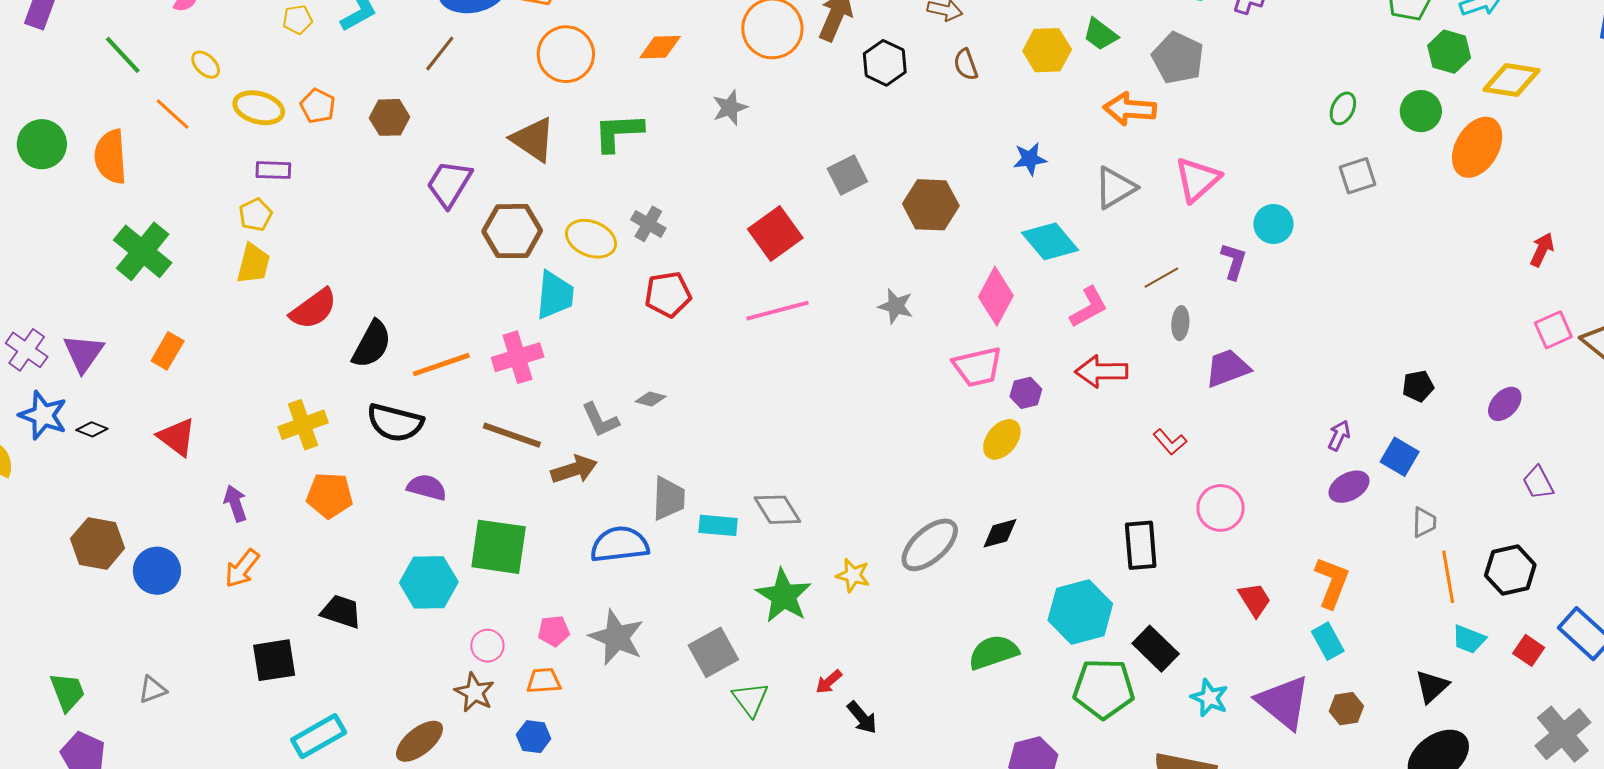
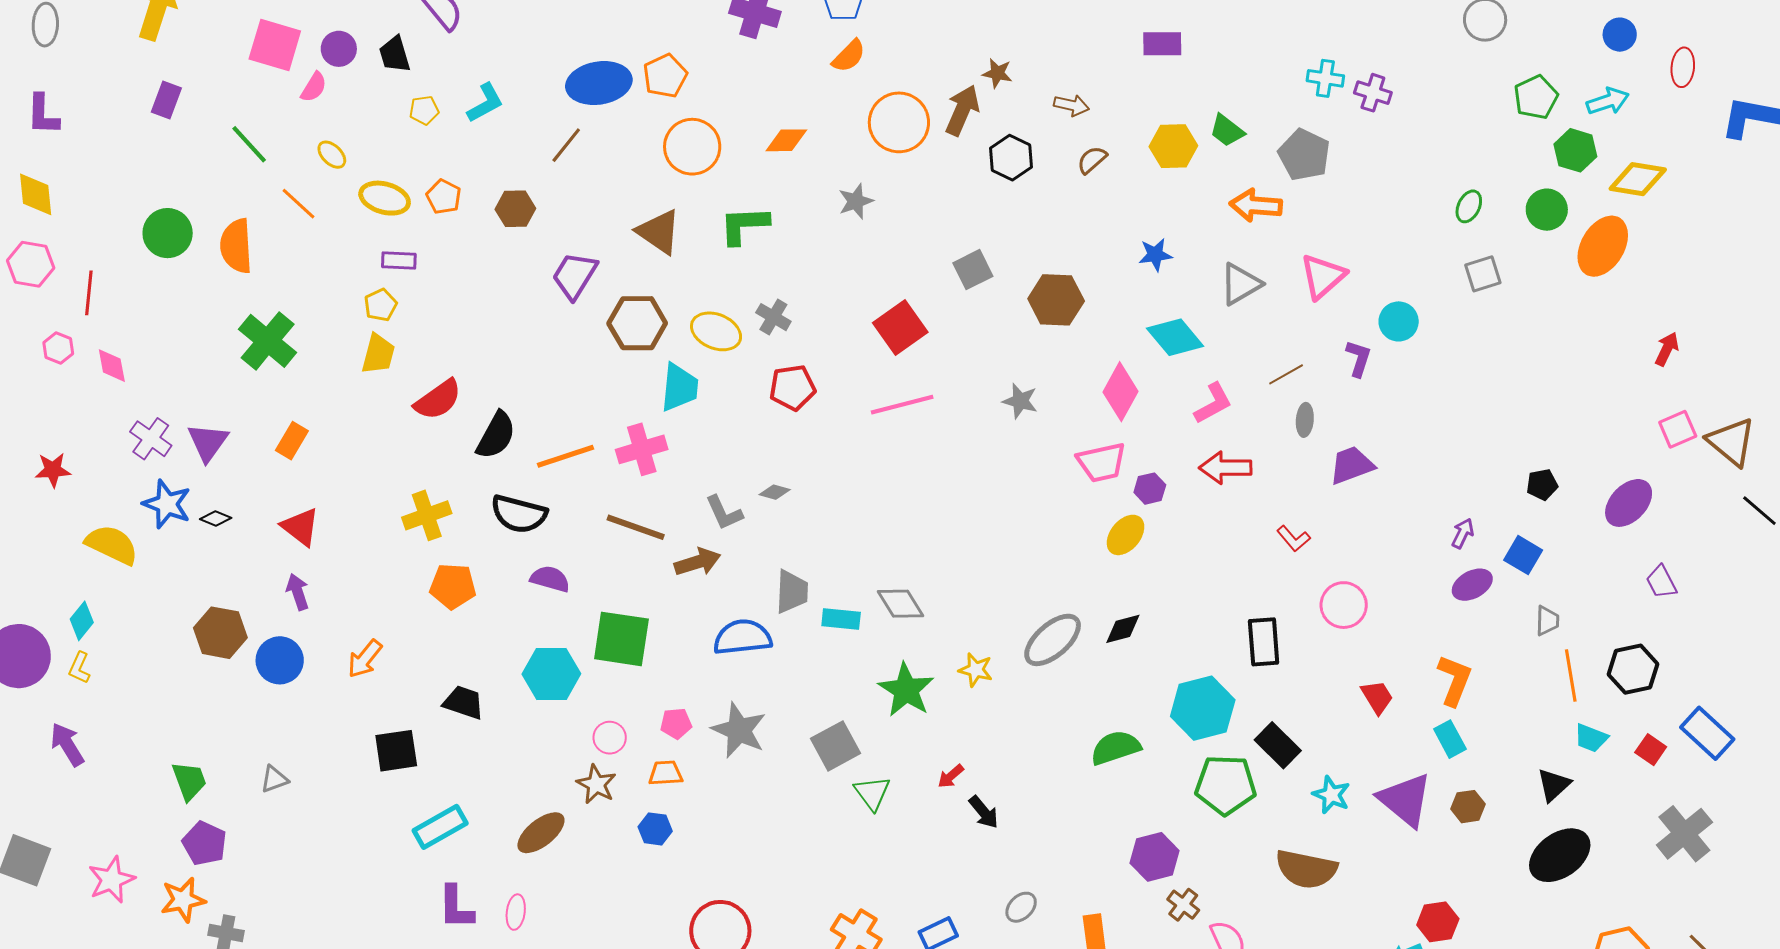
brown semicircle: (966, 65) -> (1092, 160), turned 68
purple ellipse: (1505, 404) -> (1629, 503), size x1.4
purple arrow: (235, 503) -> (298, 592), moved

